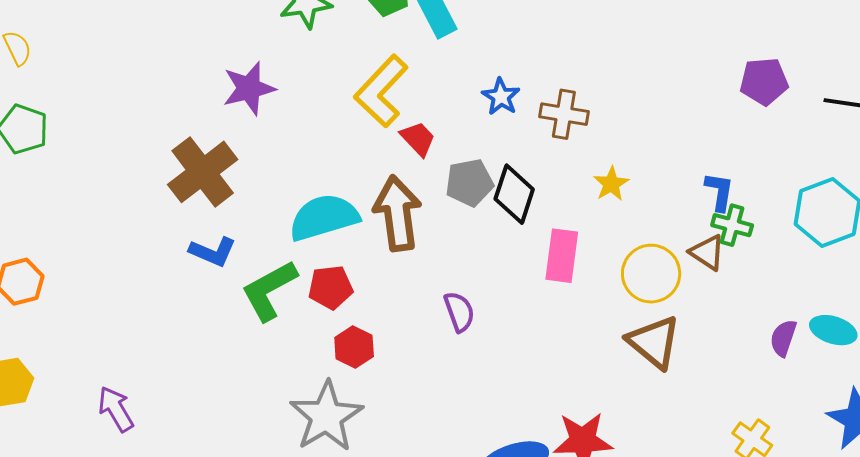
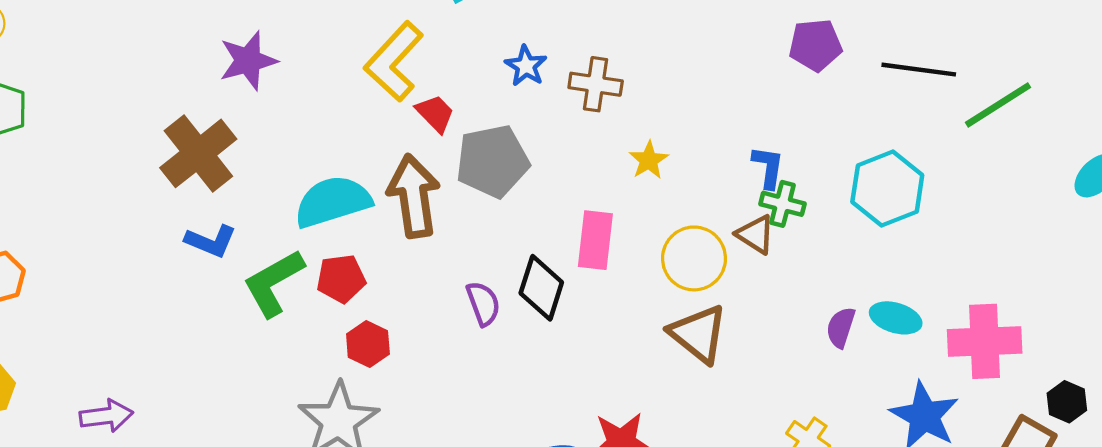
gray pentagon: (469, 183) -> (493, 161), size x1.4
black diamond: (514, 194) -> (541, 288), moved
purple arrow: (116, 409) -> (106, 416), turned 114

